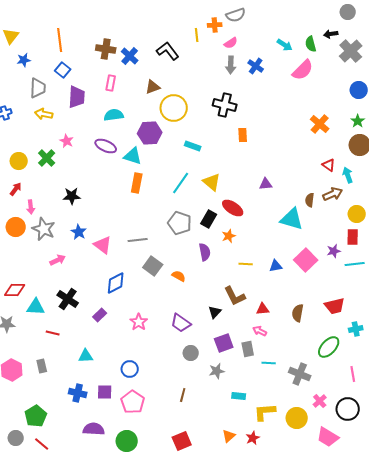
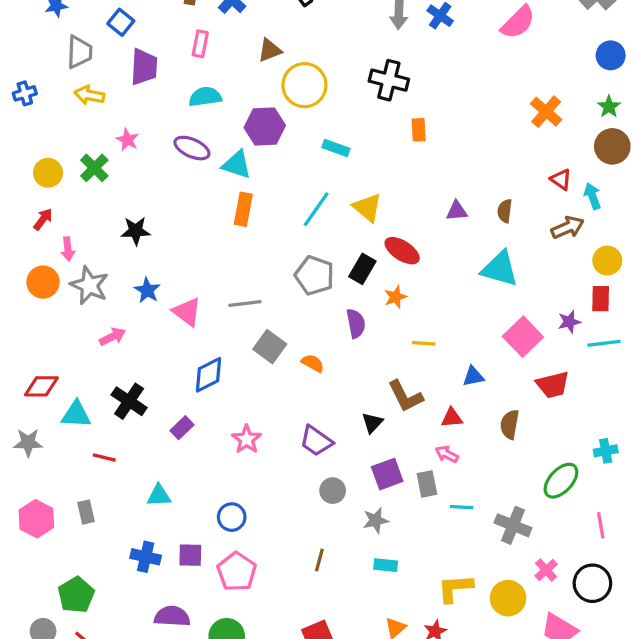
brown semicircle: (310, 200) -> (505, 211), moved
blue triangle: (276, 266) -> (473, 376), moved
red trapezoid: (335, 306) -> (553, 385), moved
cyan rectangle: (239, 396) -> (386, 565), moved

